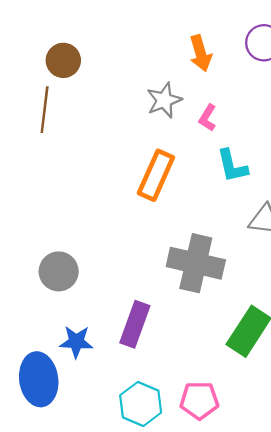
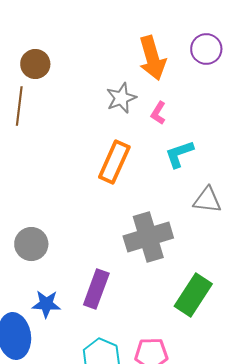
orange arrow: (200, 53) -> (152, 58), size x1.4
cyan L-shape: (232, 166) -> (179, 154), turned 84
gray cross: (196, 263) -> (148, 237), turned -30

